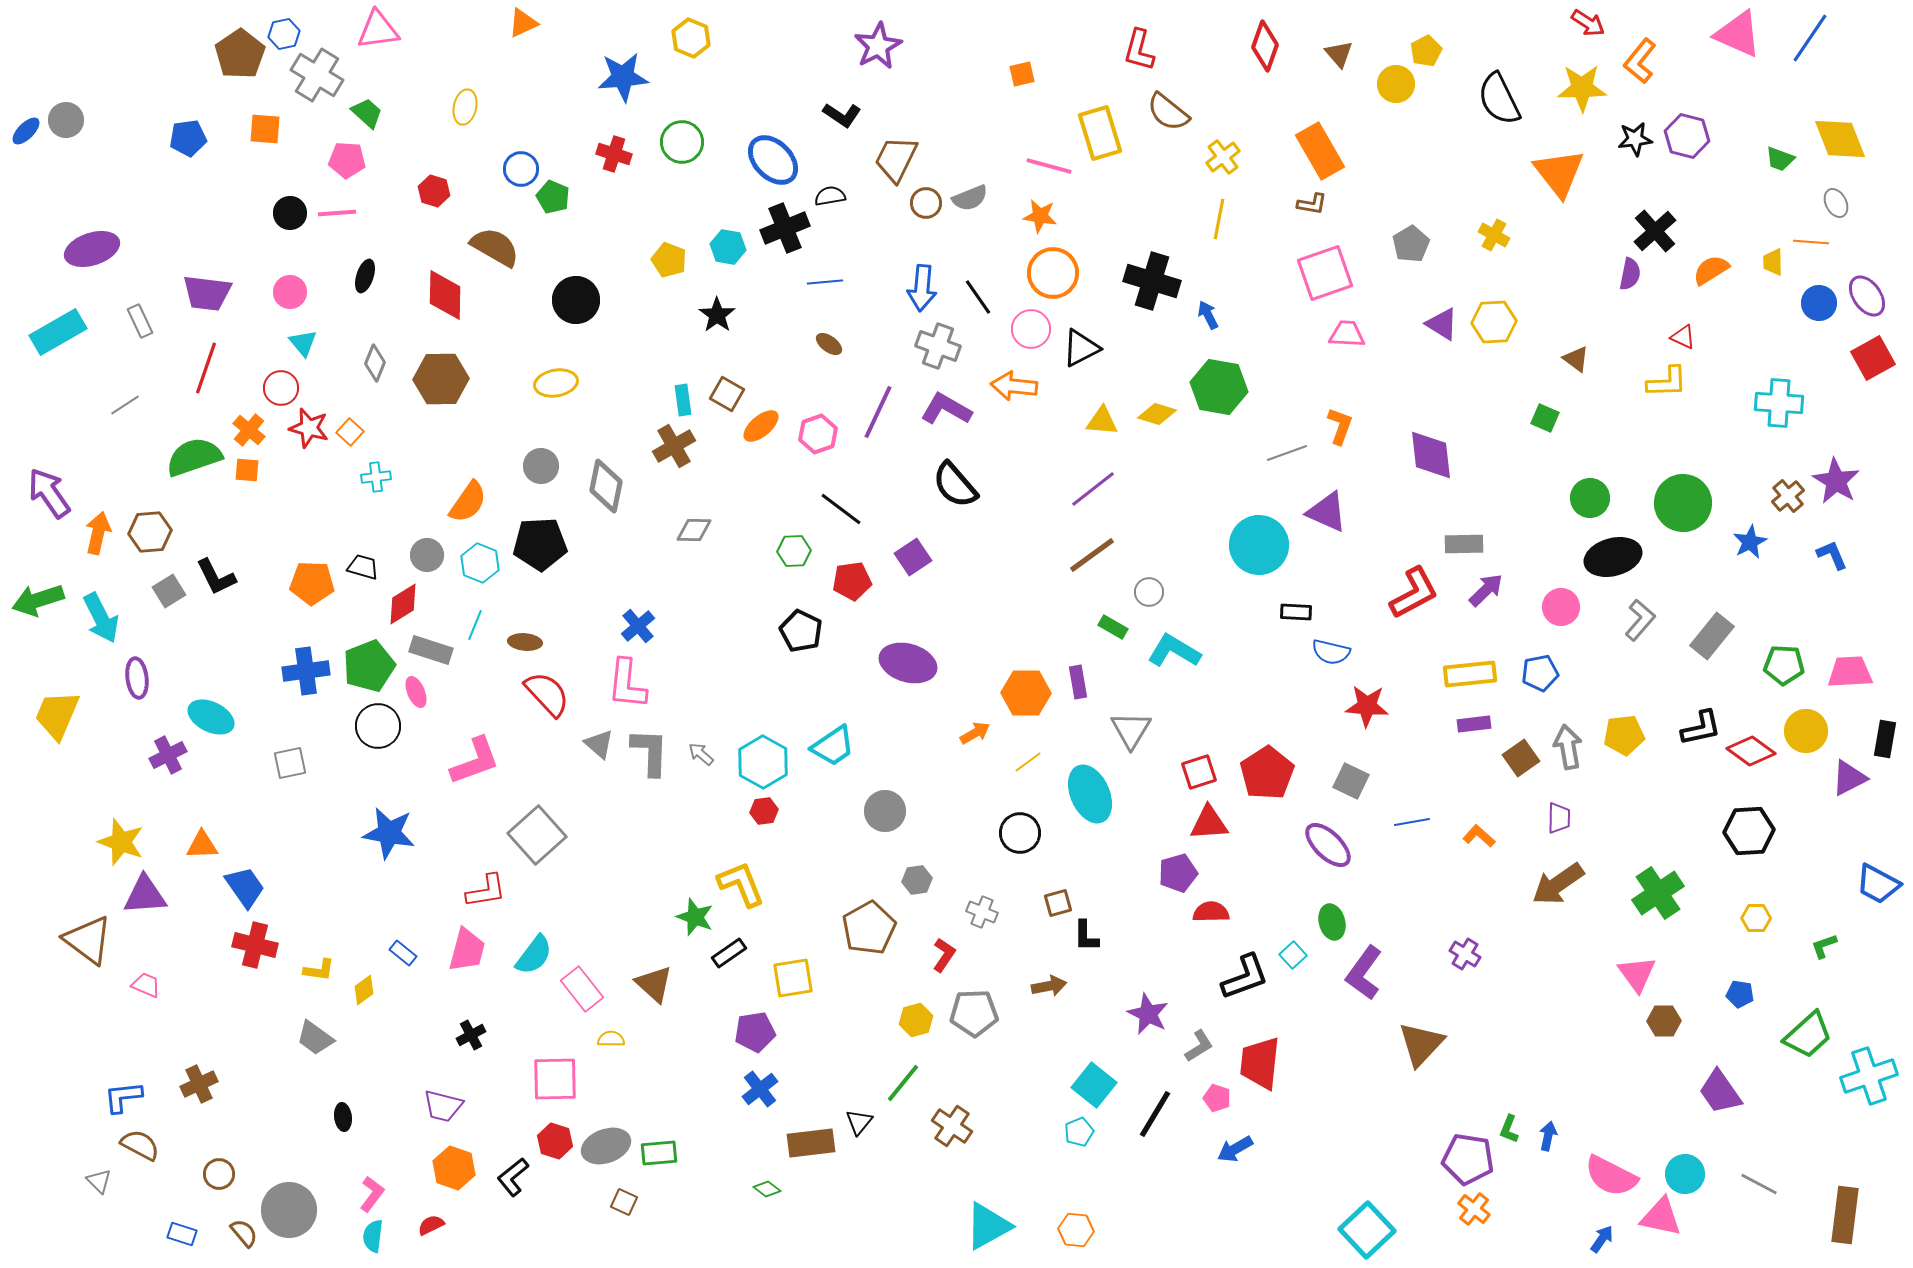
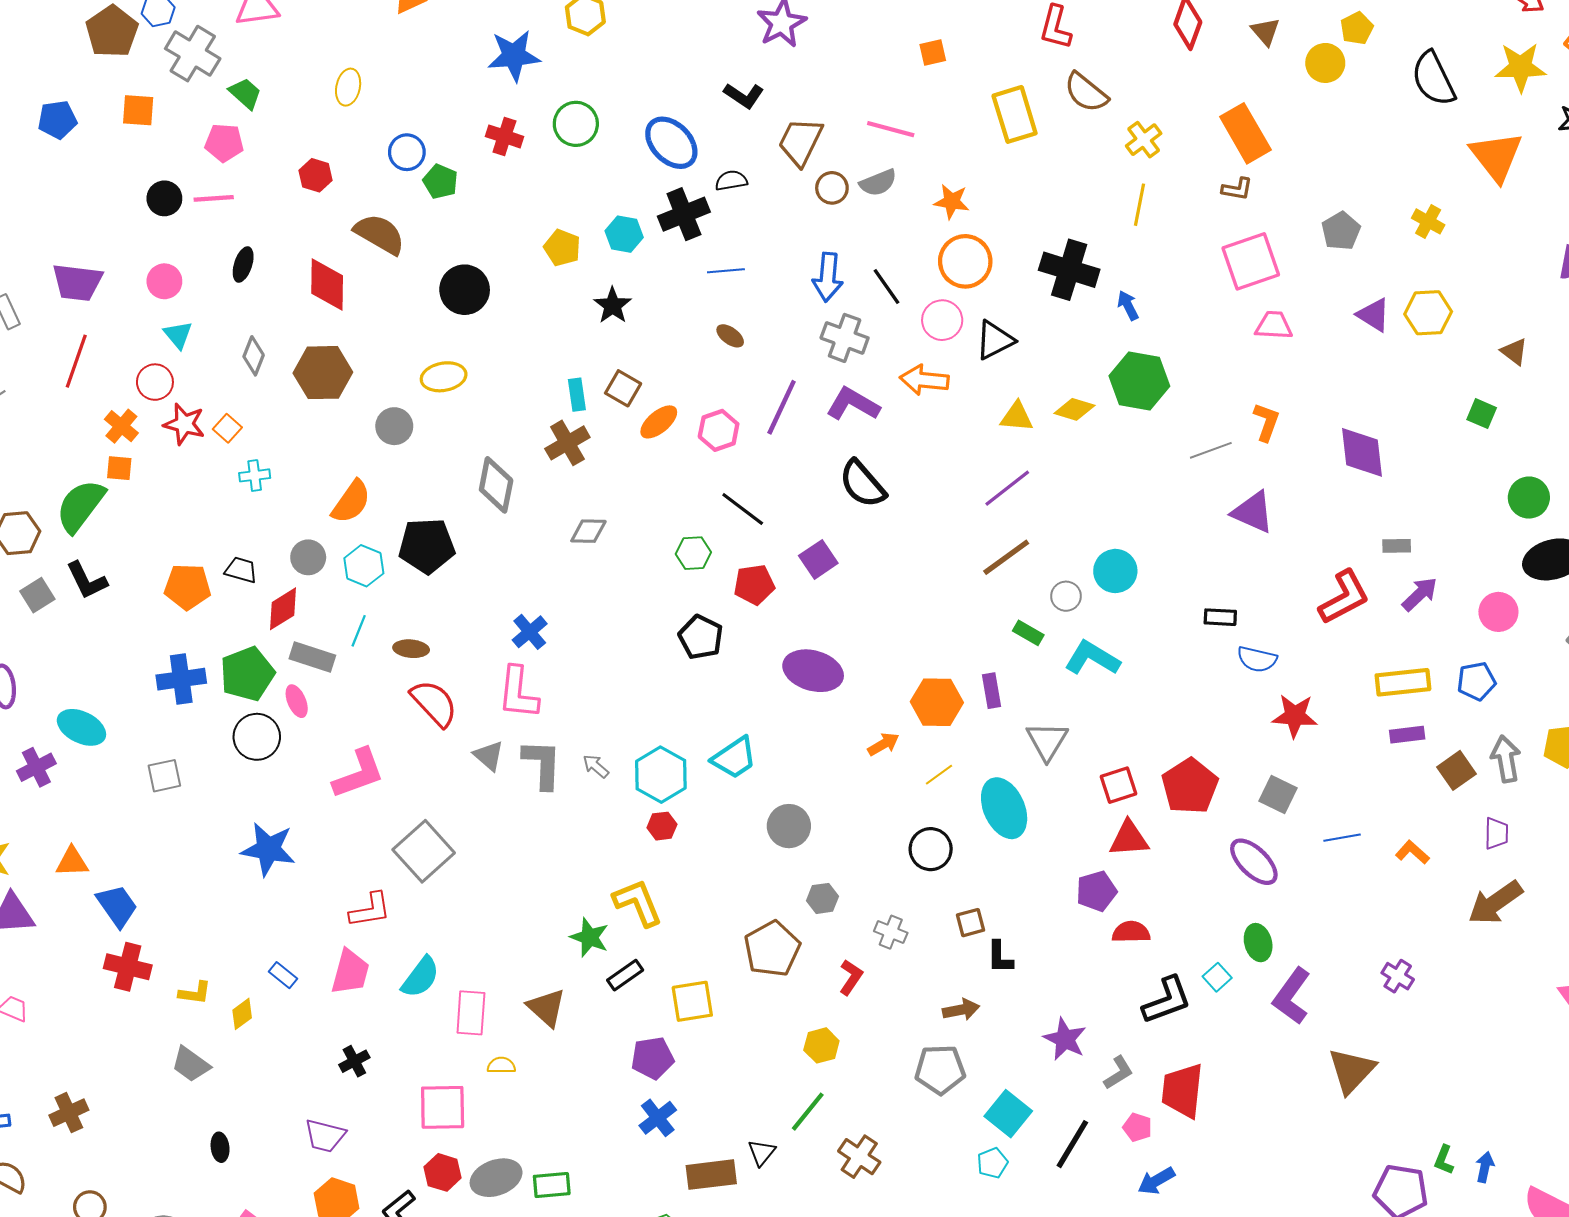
pink line: (1049, 166) -> (891, 129), moved
green semicircle: (194, 457) -> (80, 506), moved, turned -34
gray circle: (541, 466) -> (394, 426), moved
gray rectangle: (1464, 544) -> (1397, 546), size x0.7
cyan circle: (1259, 545) -> (1115, 571), moved, size x0.7
pink rectangle: (582, 989) -> (471, 1013), turned 42
gray pentagon: (974, 1013) -> (940, 1070), moved

